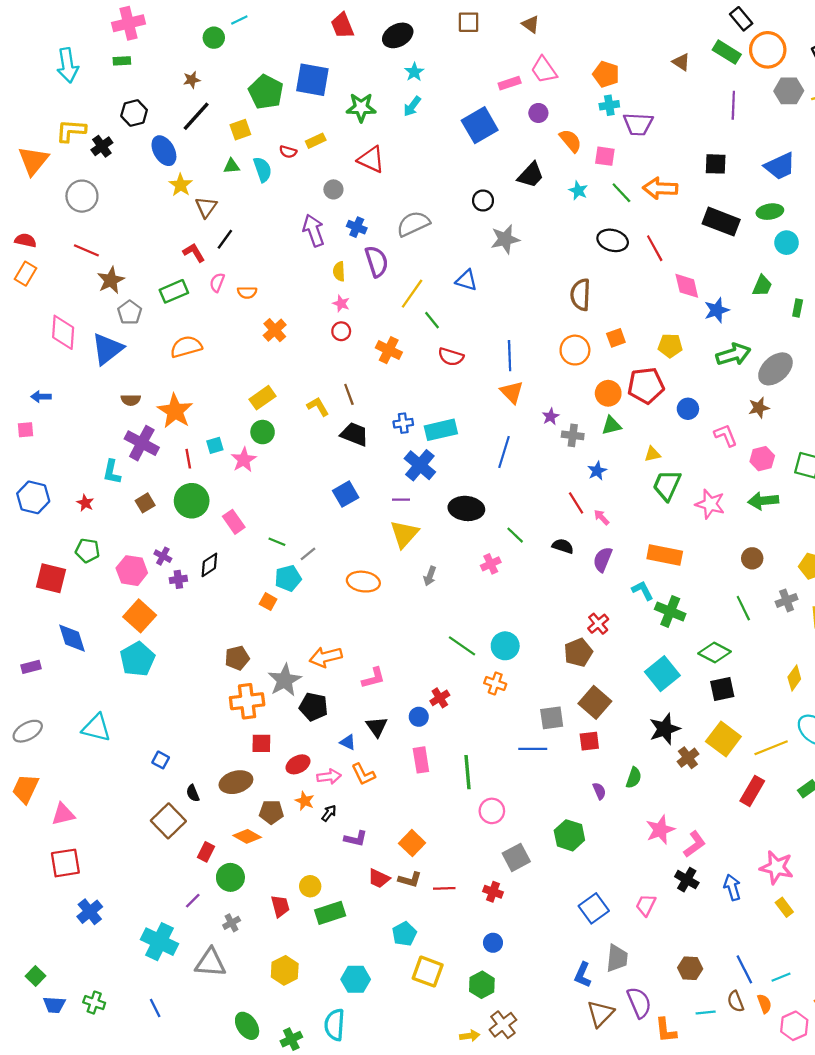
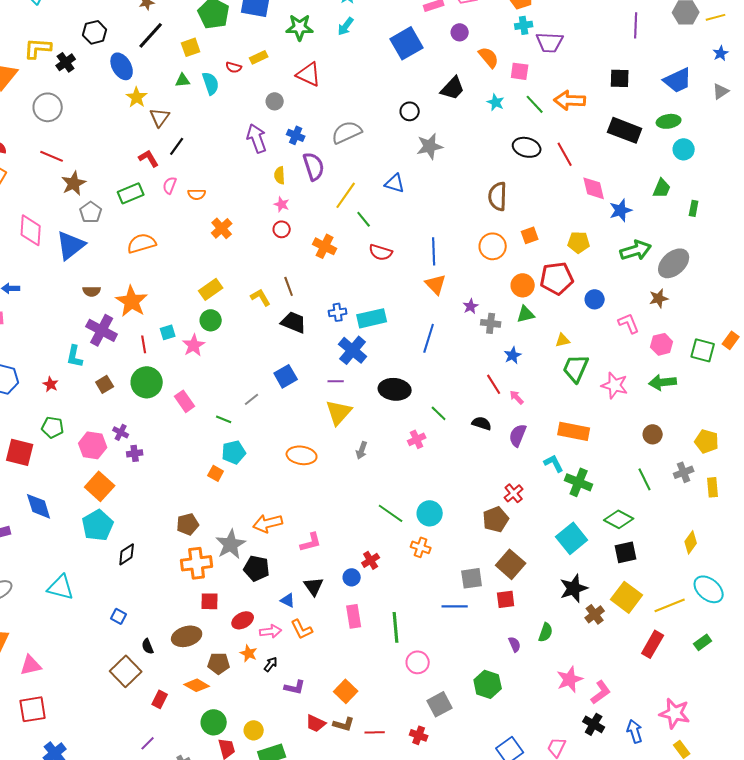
gray line: (308, 554) -> (252, 399), moved
black diamond: (209, 565) -> (127, 554), moved
green circle: (230, 877) -> (214, 722), moved

